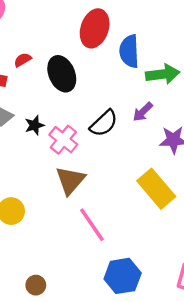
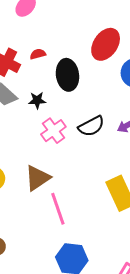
black star: (35, 125) -> (37, 100), moved
brown triangle: (70, 180) -> (38, 178), moved

